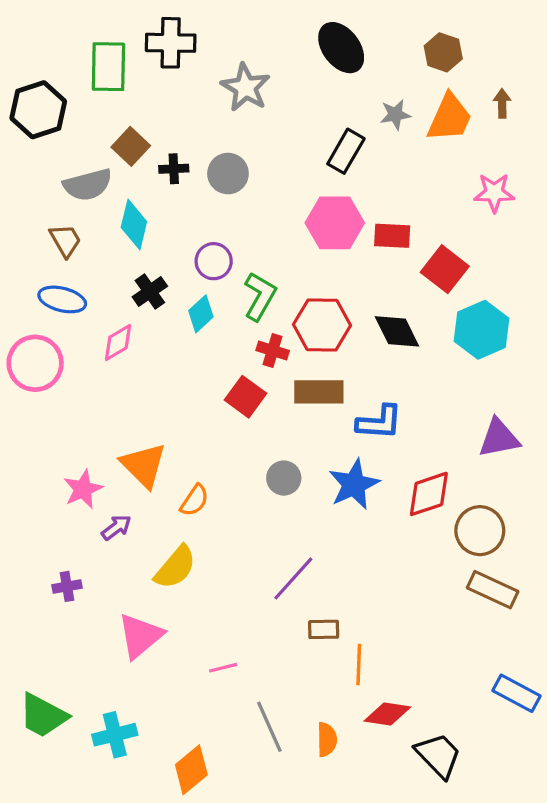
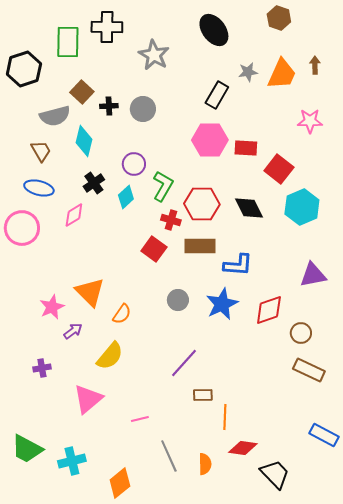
brown hexagon: (443, 52) -> (279, 18), moved
brown circle: (480, 531) -> (301, 333), size x0.7

